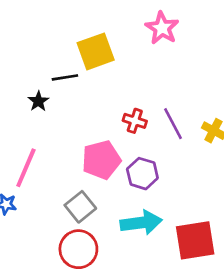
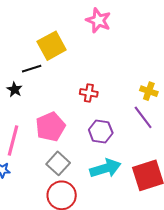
purple line: (173, 124) -> (143, 117), moved
pink pentagon: (101, 160) -> (50, 127), moved

